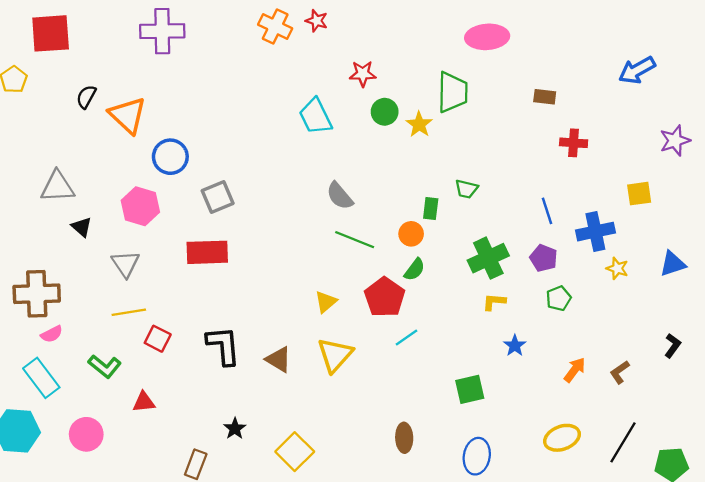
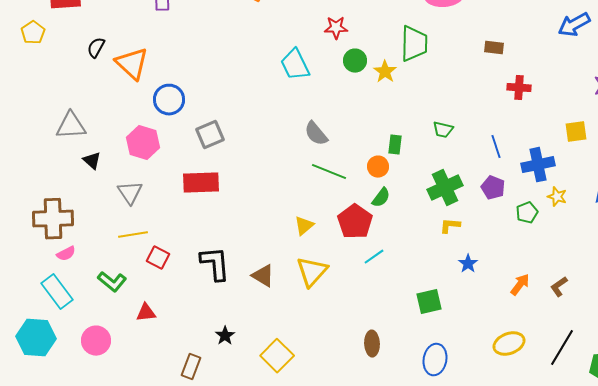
green trapezoid: (466, 189) -> (443, 130), moved
green pentagon: (559, 298) -> (527, 213), moved

